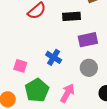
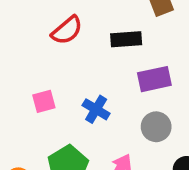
pink square: (20, 66) -> (44, 101), moved, turned -32

